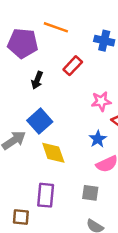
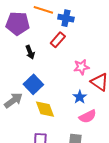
blue cross: (104, 41) -> (66, 18), moved
black arrow: (37, 80) -> (30, 52), turned -40

